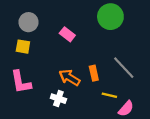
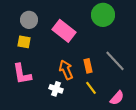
pink rectangle: (67, 34) -> (64, 31), size x1.6
orange arrow: (69, 78) -> (66, 70), turned 36
yellow line: (109, 95) -> (91, 88), moved, turned 40

